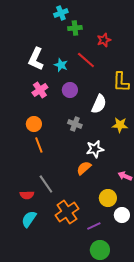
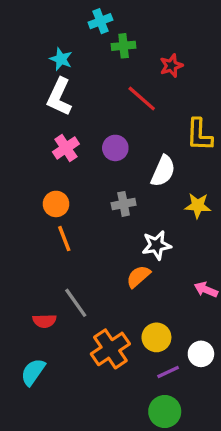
cyan star: (61, 65) -> (61, 59), moved
gray cross: (75, 124) -> (124, 204), turned -32
yellow circle: (108, 198) -> (156, 337), moved
cyan semicircle: (29, 219) -> (33, 372), moved
purple line: (94, 226) -> (168, 372), moved

